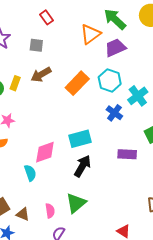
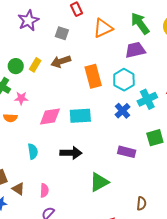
orange triangle: (90, 34) -> (103, 28), moved
orange rectangle: (77, 83) -> (93, 76), turned -70
cyan rectangle: (80, 139) -> (80, 116), moved
pink diamond: (45, 152) -> (50, 116), moved
black arrow: (82, 166) -> (71, 153), moved, turned 50
green triangle: (76, 203) -> (99, 182), moved

